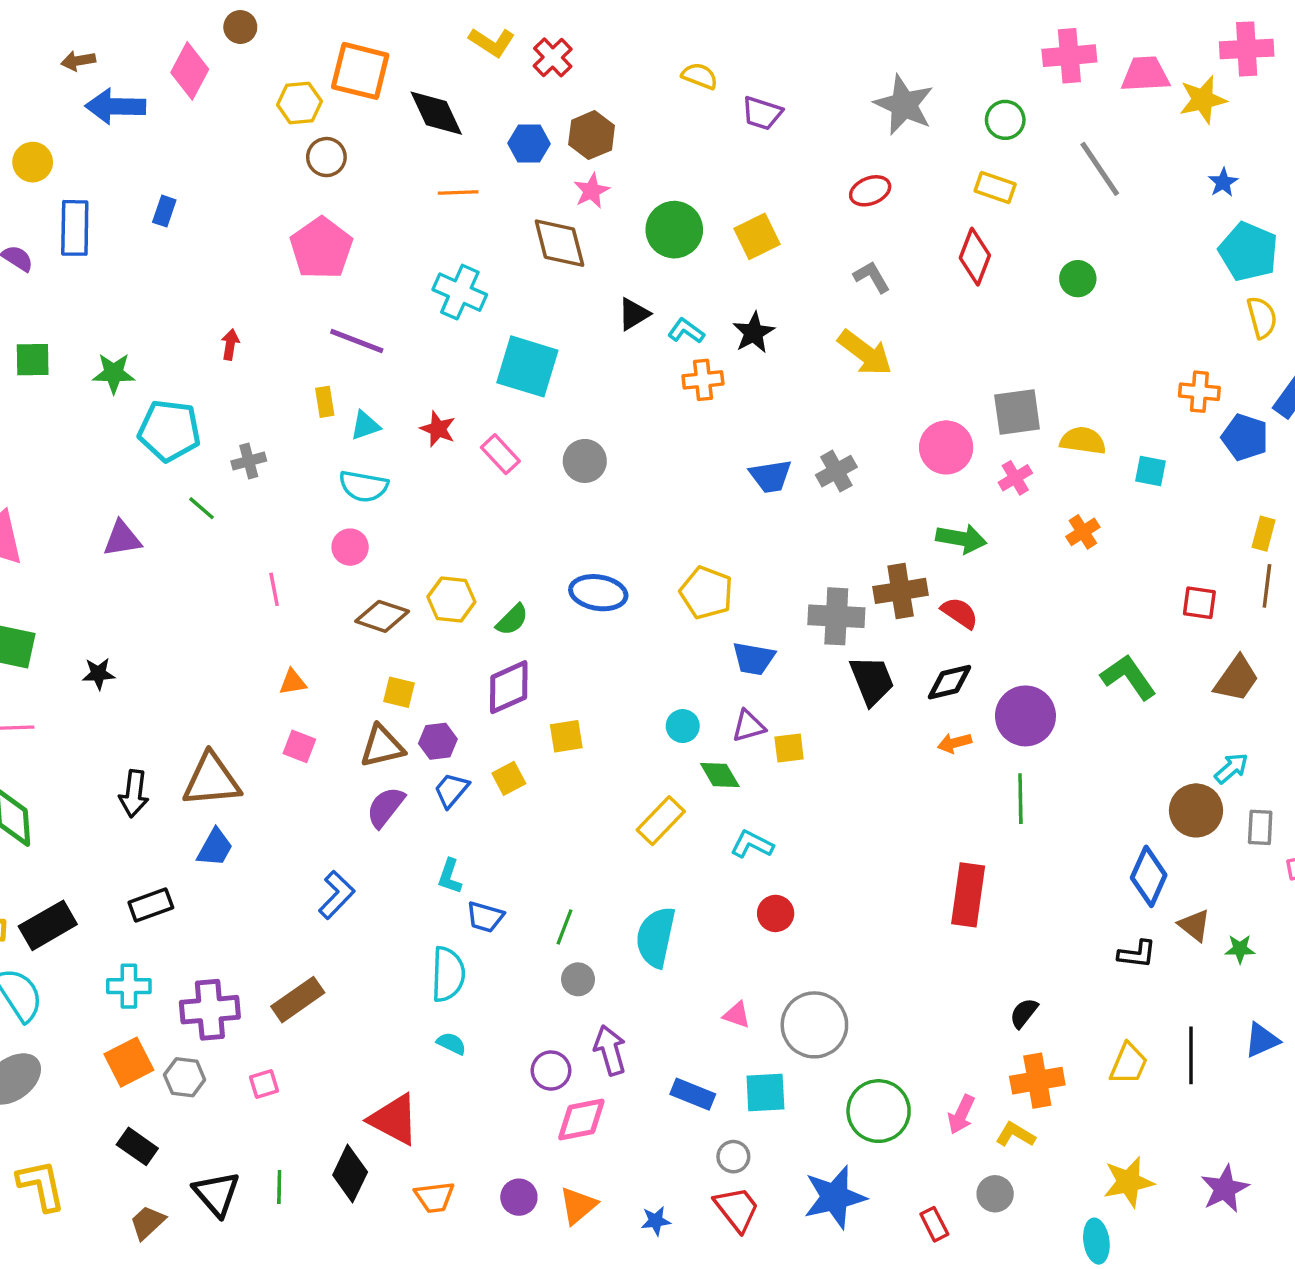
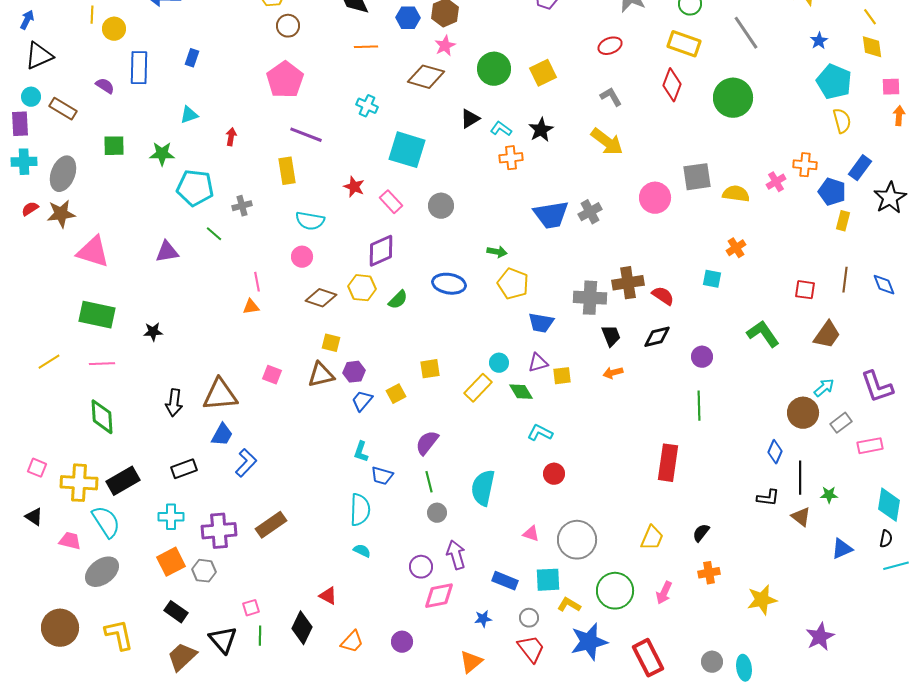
yellow rectangle: (995, 187) -> (684, 44), size x1.4
brown diamond: (559, 243) -> (426, 77), turned -60
green circle: (1078, 279) -> (733, 98), size x1.8
cyan cross: (460, 292) -> (367, 106), size x0.7
yellow rectangle: (325, 402) -> (287, 171), size x1.5
cyan triangle: (365, 425) -> (189, 115), moved
cyan square: (1150, 471) -> (712, 279), moved
blue trapezoid: (771, 476) -> (551, 215), size x1.4
pink cross: (1015, 478) -> (776, 182), moved
yellow rectangle: (1264, 534) -> (843, 221), moved
green arrow: (961, 539) -> (497, 252), moved, size x0.7
black trapezoid: (872, 680) -> (611, 336), size x0.7
orange triangle: (293, 682) -> (251, 307), moved
purple diamond: (509, 687) -> (381, 251), moved
purple circle: (1025, 716) -> (702, 357), size x0.6
orange arrow: (955, 743) -> (613, 373), moved
purple semicircle: (386, 807) -> (427, 443), moved
yellow rectangle: (661, 821) -> (478, 388), moved
gray rectangle: (1260, 827) -> (841, 423), turned 50
blue diamond: (1149, 876) -> (775, 452), size x0.7
blue L-shape: (337, 895) -> (246, 463), moved
brown triangle: (1194, 925) -> (801, 517), moved
green line: (565, 927) -> (429, 482), turned -35
black line: (1191, 1055) -> (800, 478), moved
yellow trapezoid: (1128, 1064) -> (652, 538), moved
orange cross: (1037, 1081) -> (709, 573), size x0.7
pink square: (264, 1084) -> (251, 608), moved
red triangle: (394, 1119) -> (328, 596), size x0.6
yellow L-shape: (1015, 1135) -> (569, 605), moved
yellow star: (1128, 1182) -> (762, 600), moved
gray circle: (995, 1194) -> (712, 662), moved
orange trapezoid: (434, 1197) -> (352, 642), turned -40
orange triangle: (578, 1206) -> (471, 662), moved
blue star: (656, 1221) -> (483, 619), moved
brown trapezoid: (147, 1222) -> (182, 657), size x1.4
red rectangle: (934, 1224) -> (648, 658), size x1.8

